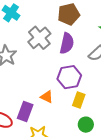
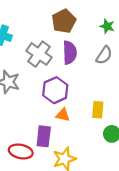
purple hexagon: (69, 77) -> (55, 90), moved

